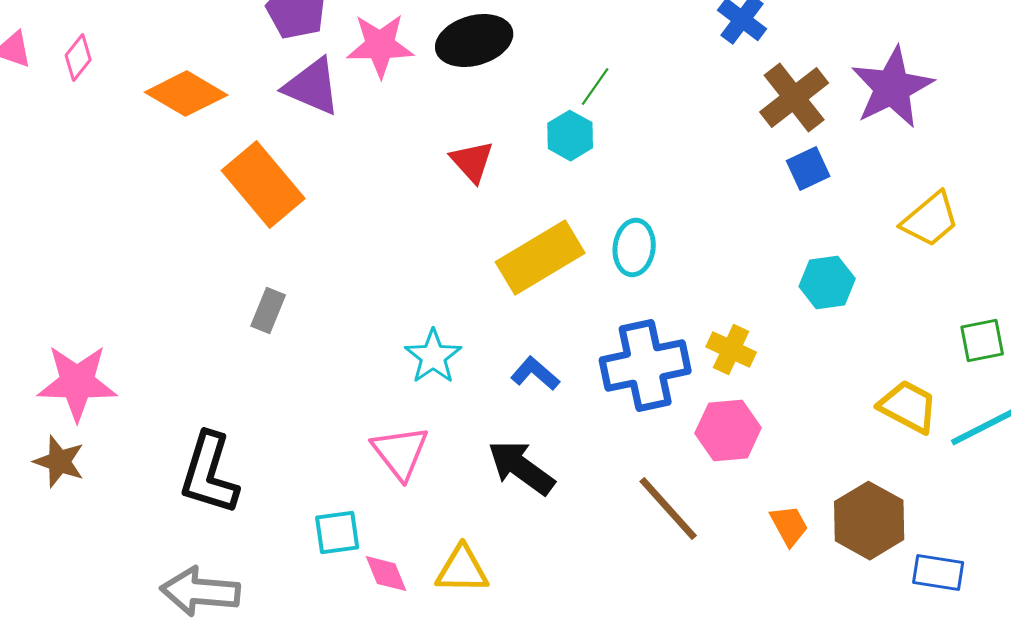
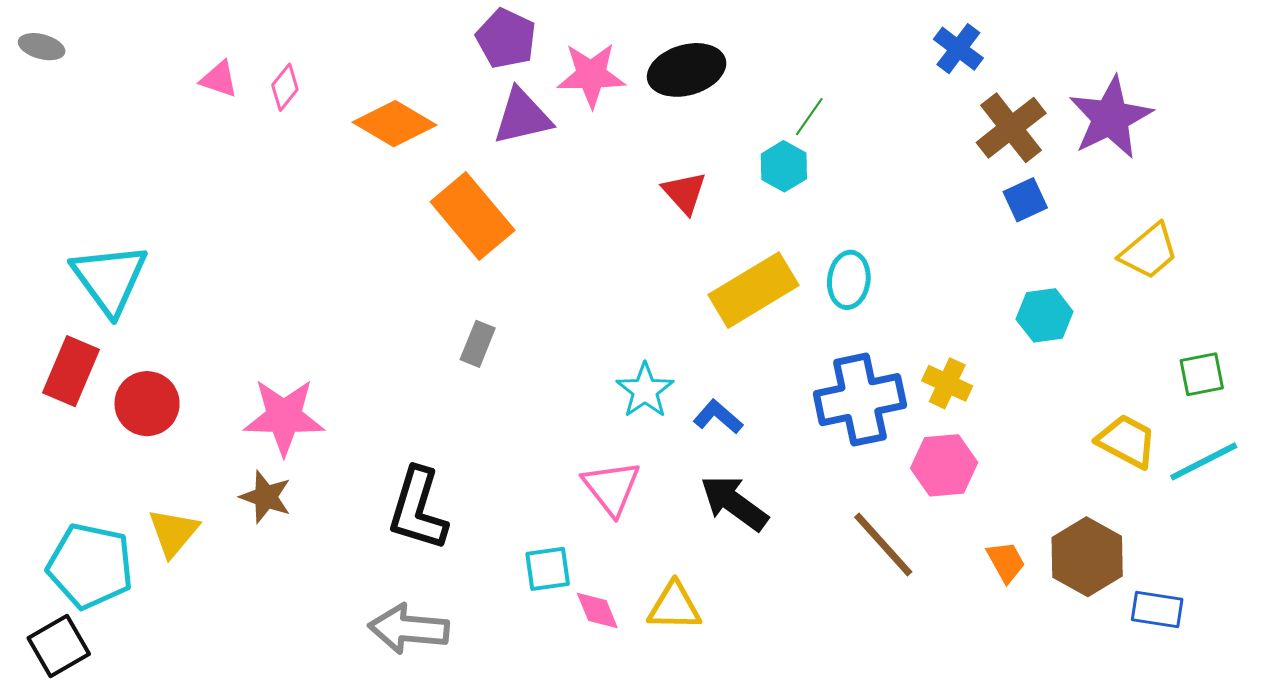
purple triangle: (312, 87) -> (522, 117), turned -36
blue L-shape: (535, 374) -> (718, 417), moved

